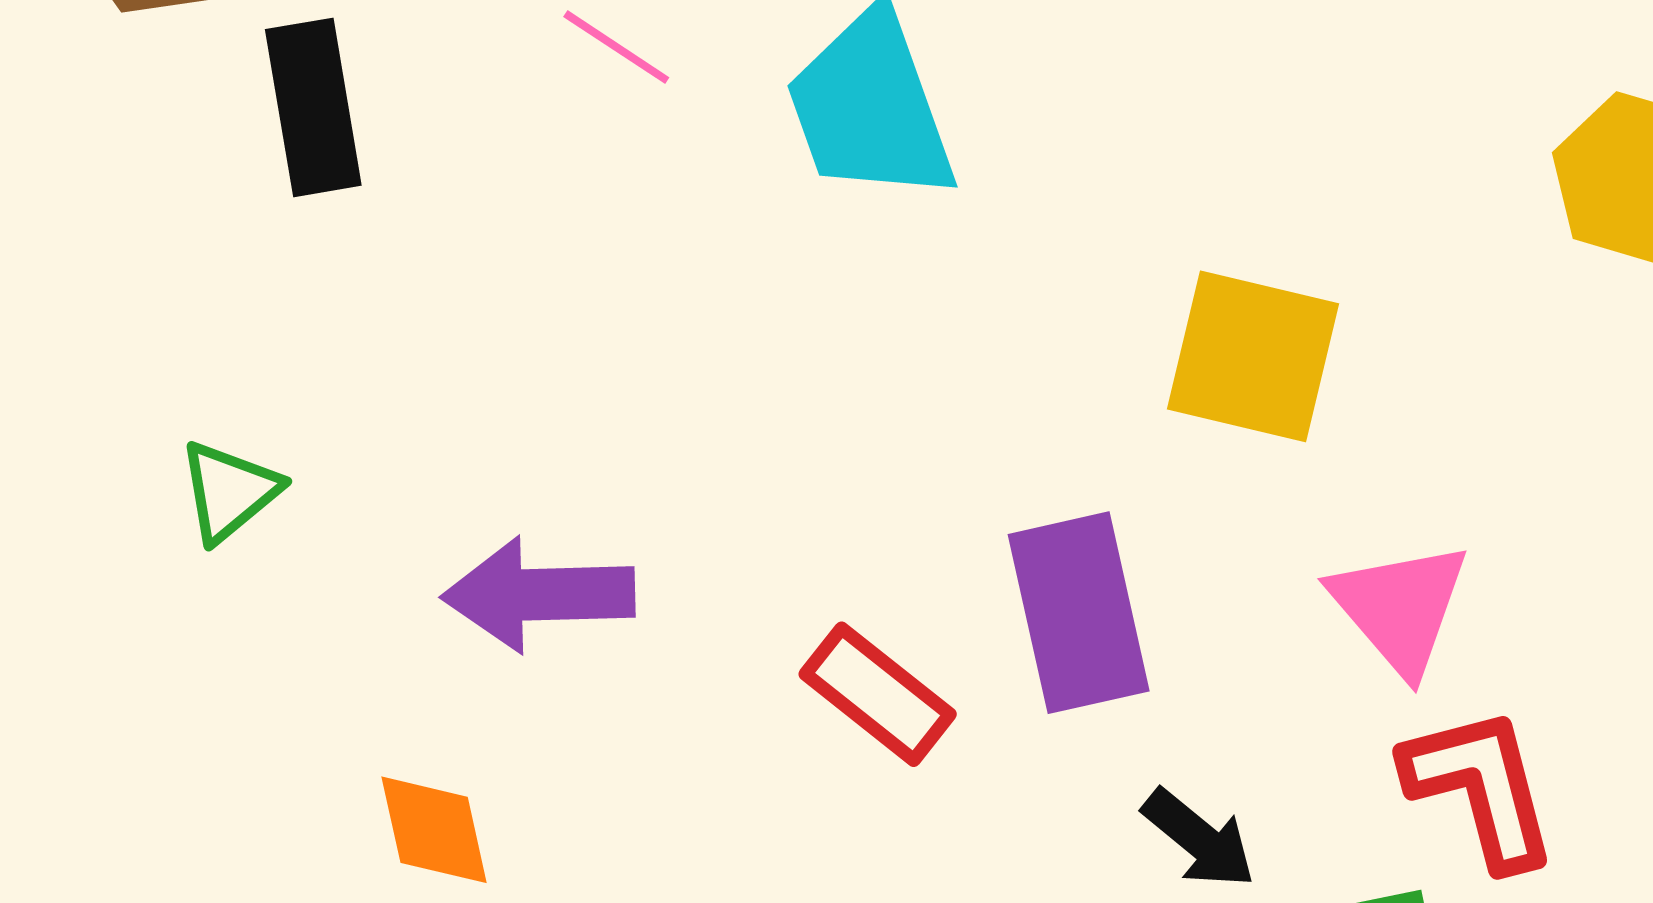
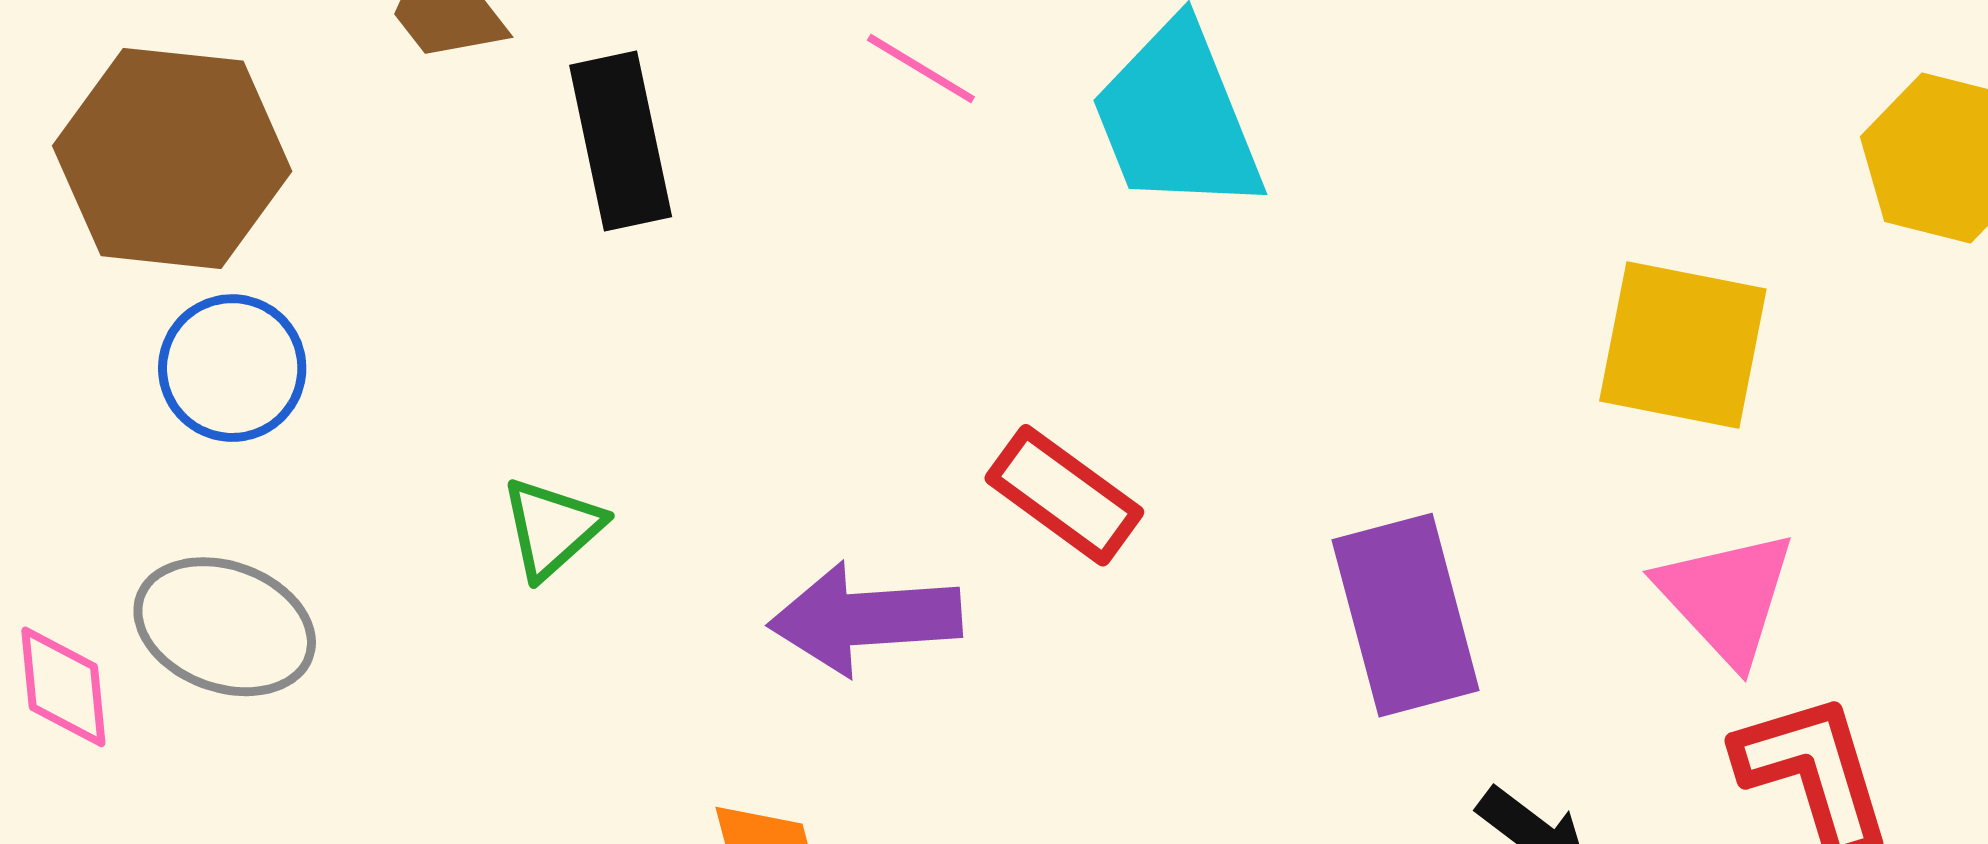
yellow square: (1253, 356) -> (1683, 345), moved
red rectangle: (878, 694) -> (1064, 495), moved

